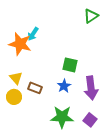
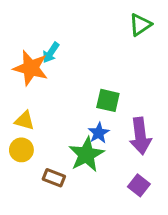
yellow triangle: (16, 78) -> (25, 121), turned -32
brown rectangle: (35, 88) -> (54, 178), moved
green star: (62, 117) -> (86, 155), moved, turned -30

